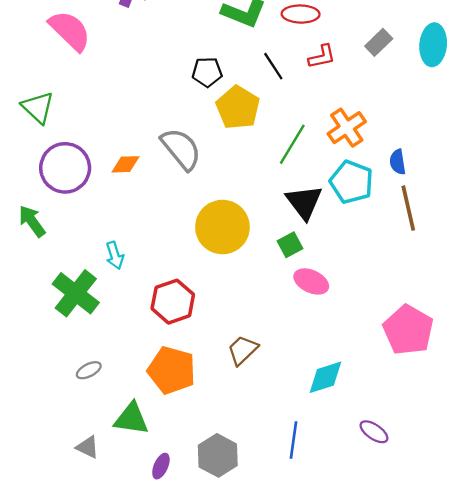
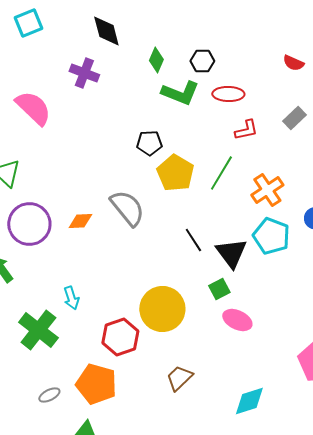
black line: (273, 66) -> (193, 240), moved
green line: (292, 144) -> (221, 173), moved
yellow circle: (222, 227) -> (162, 309), moved
orange pentagon: (172, 370) -> (96, 384), moved

